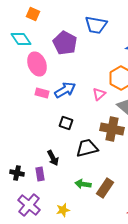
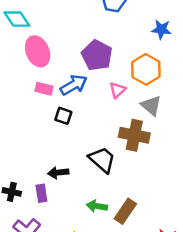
purple pentagon: (65, 43) -> (97, 55), moved
black square: (66, 123) -> (63, 116), moved
black trapezoid: (87, 148) -> (102, 160), turned 55
black arrow: (53, 158) -> (58, 173), turned 112

